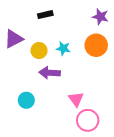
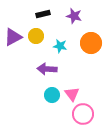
purple star: (100, 17) -> (74, 16), moved
yellow circle: (39, 51) -> (36, 36), moved
cyan circle: (26, 100) -> (52, 95), moved

